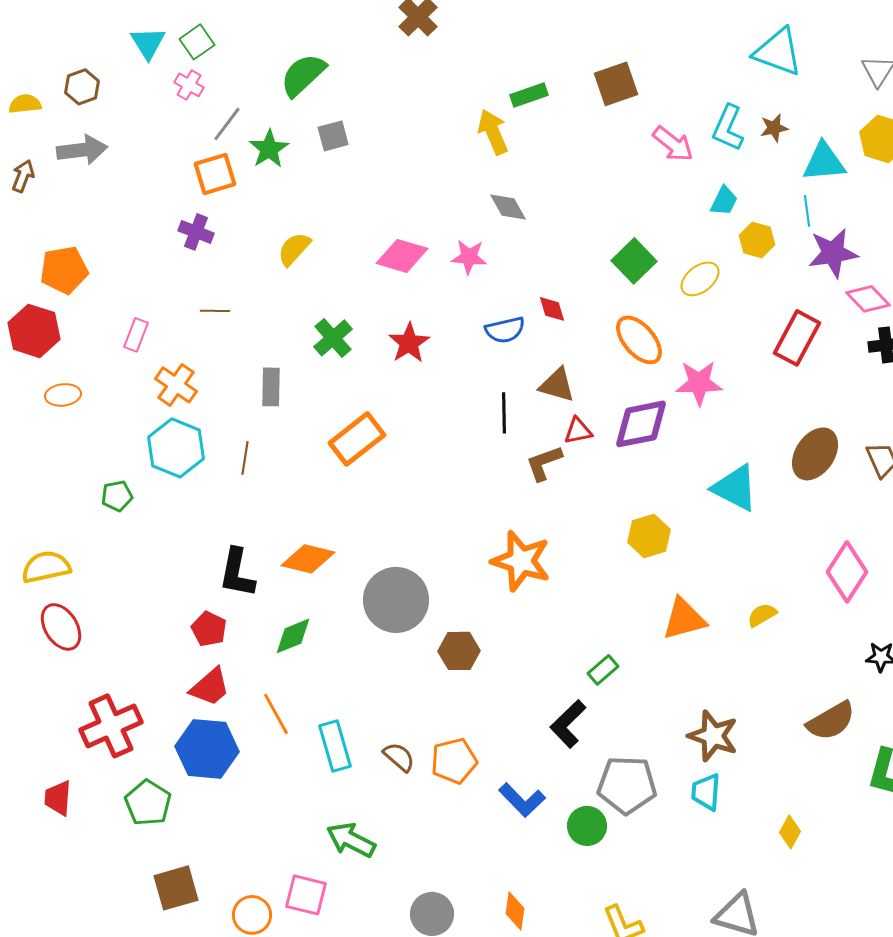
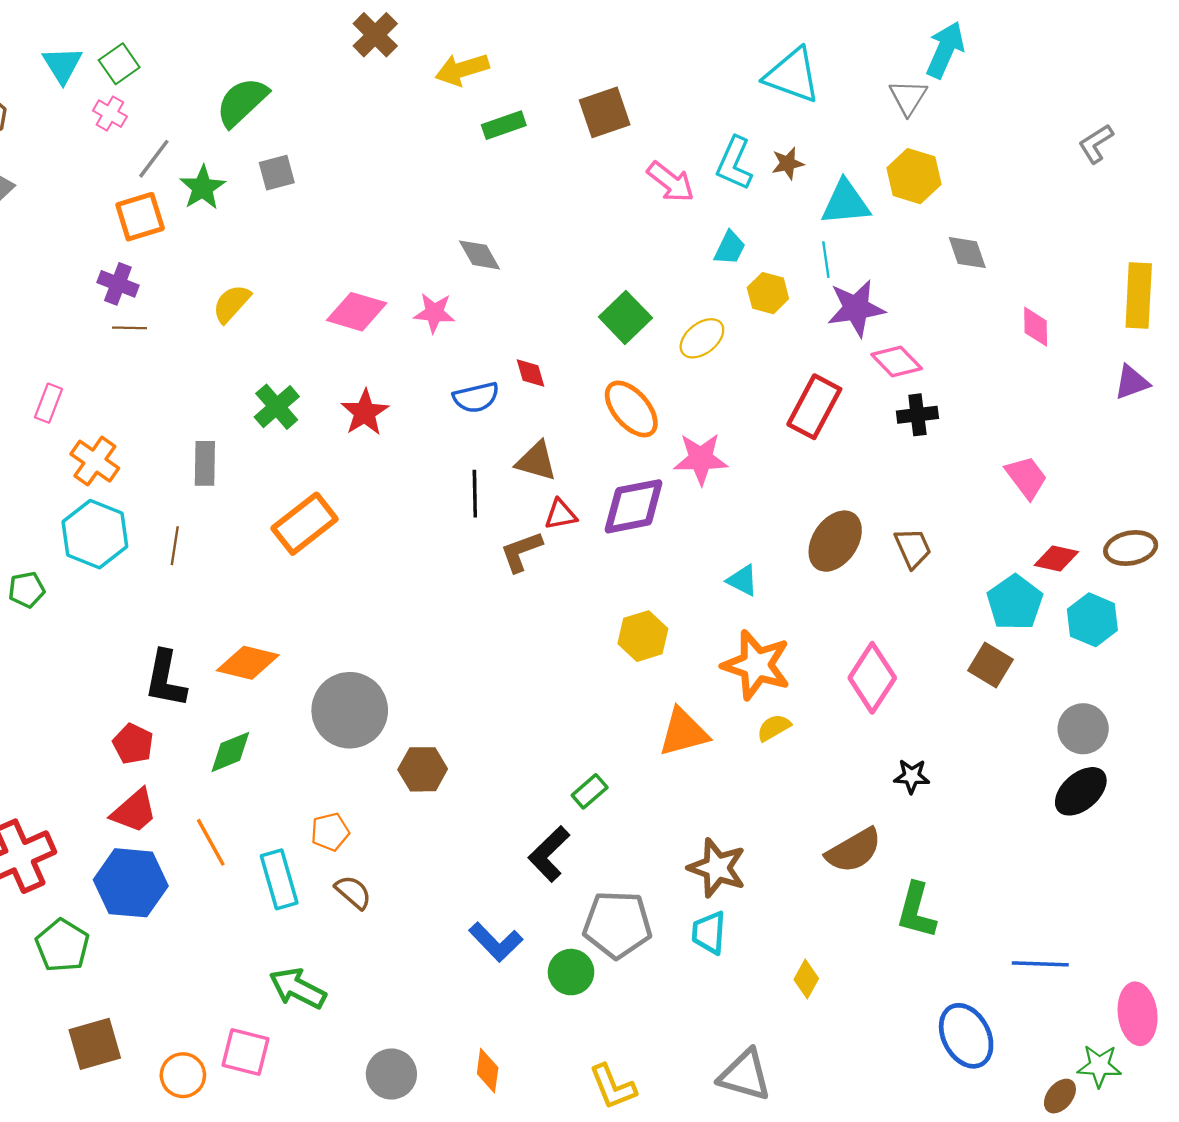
yellow arrow: (493, 132) -> (462, 70), moved, turned -84
brown line: (215, 311) -> (130, 328), moved
cyan triangle: (735, 488) -> (742, 580), size x0.6
orange star: (521, 561) -> (756, 665), moved
orange pentagon: (454, 761) -> (330, 832), moved, size x0.7

